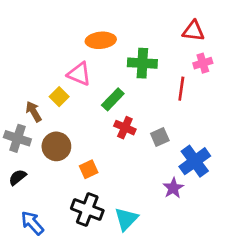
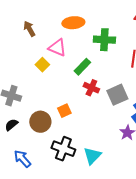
brown arrow: (34, 111) -> (29, 29), moved
gray square: (160, 137) -> (117, 95), size x1.5
brown circle: (56, 146) -> (40, 122), moved
orange square: (89, 169) -> (64, 111), moved

